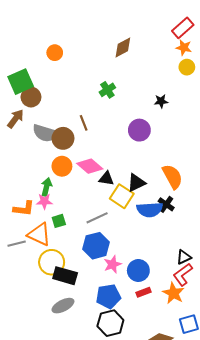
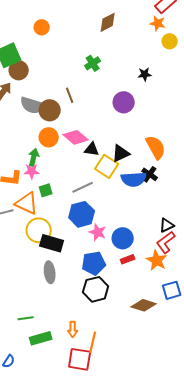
orange star: (184, 47) -> (158, 23), moved
pink star: (113, 264) -> (98, 232), turned -30
gray ellipse: (63, 306) -> (50, 272), turned -70

